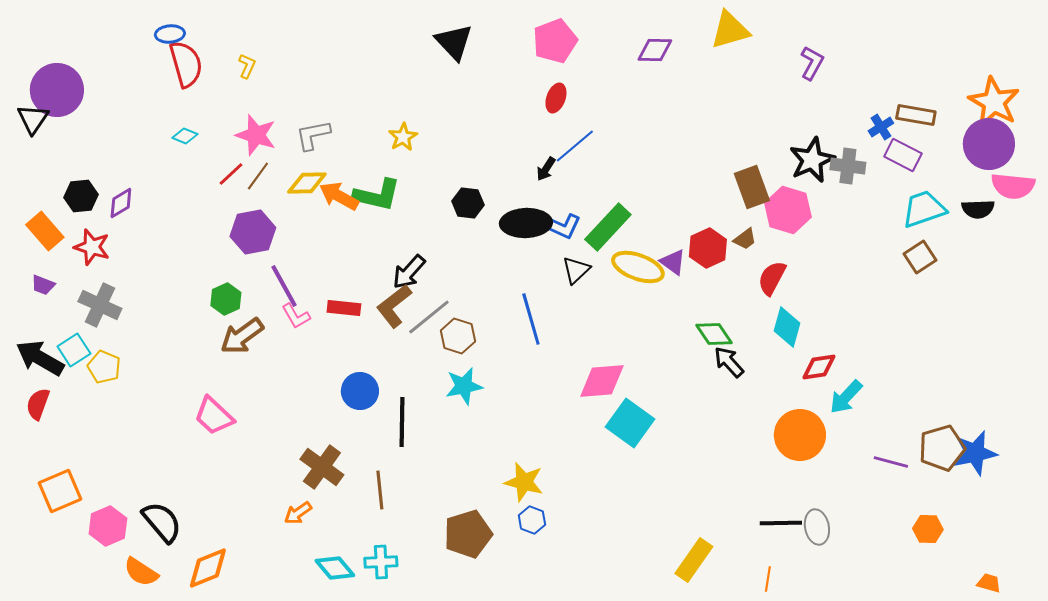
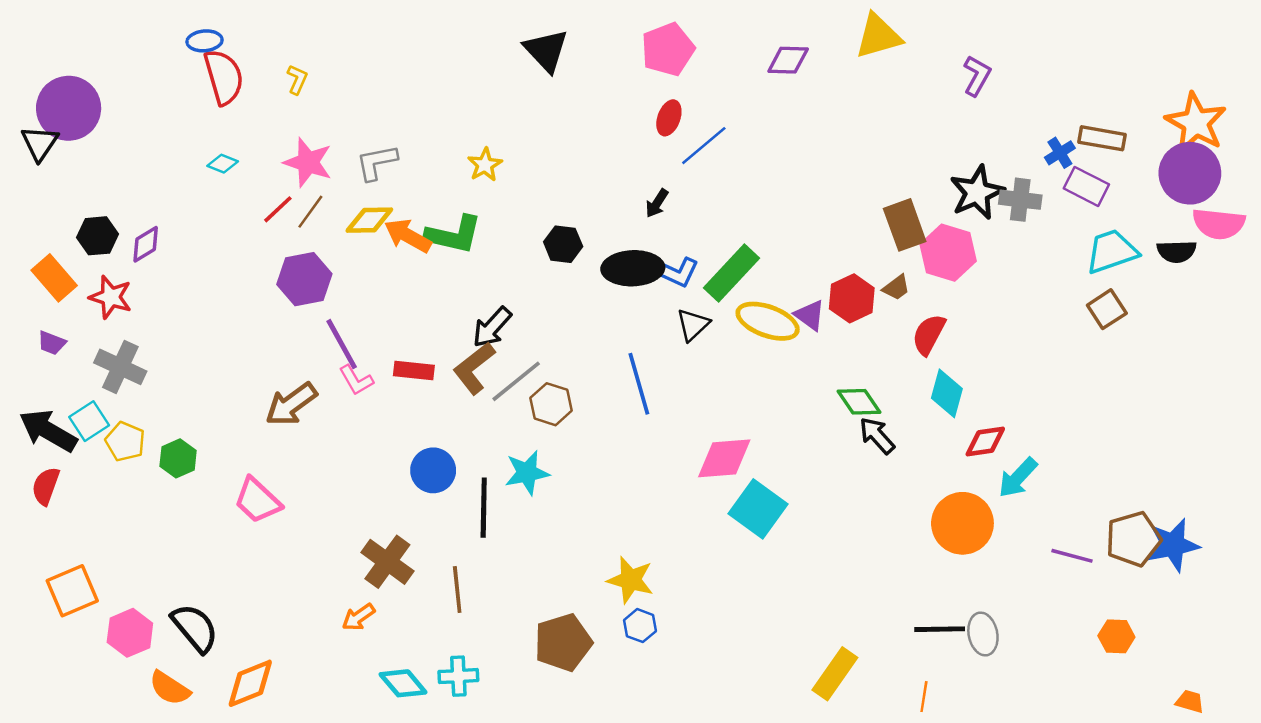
blue line: (575, 146) -> (704, 146), moved
green hexagon: (226, 299) -> (178, 458), moved
cyan star: (464, 386) -> (527, 473), moved

